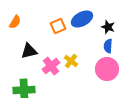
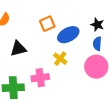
blue ellipse: (82, 19) -> (68, 35), moved
pink cross: (51, 66) -> (40, 78), moved, turned 30

